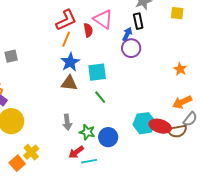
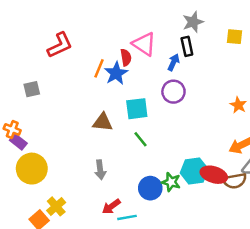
red L-shape: (66, 20) -> (60, 45), moved
purple circle: (131, 48) -> (173, 92), moved
blue star: (70, 62) -> (116, 73), moved
green star: (87, 132) -> (171, 182), moved

